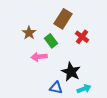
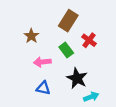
green rectangle: (51, 41) -> (66, 50), moved
blue triangle: (56, 88) -> (43, 88), moved

